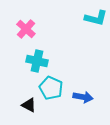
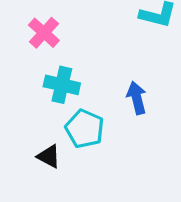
blue arrow: (83, 97) -> (137, 98), moved, turned -114

